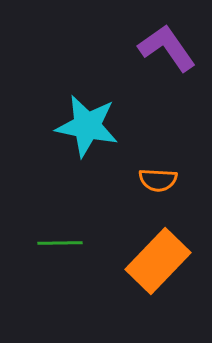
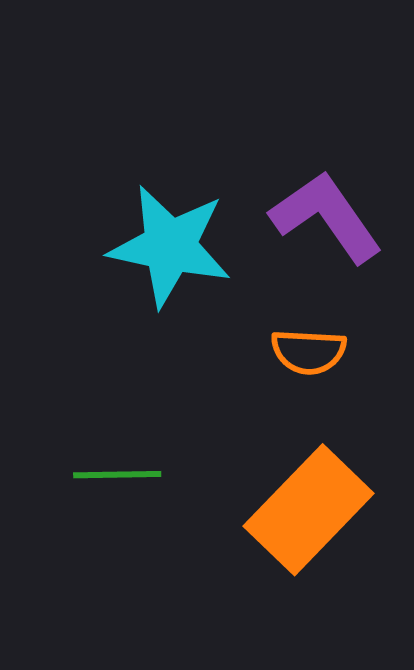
purple L-shape: (167, 48) -> (326, 217), moved

